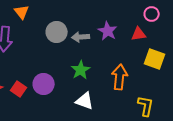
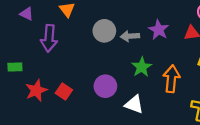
green star: (81, 70) -> (142, 67), moved
purple circle: (44, 84) -> (105, 86), moved

